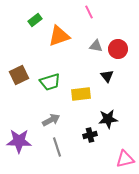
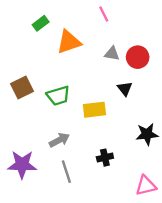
black star: (108, 119) -> (147, 134), moved

